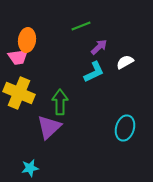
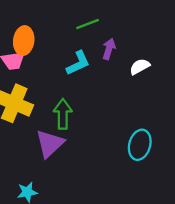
purple arrow: (99, 47) -> (109, 49), turned -30
cyan L-shape: (94, 72) -> (78, 63), moved

